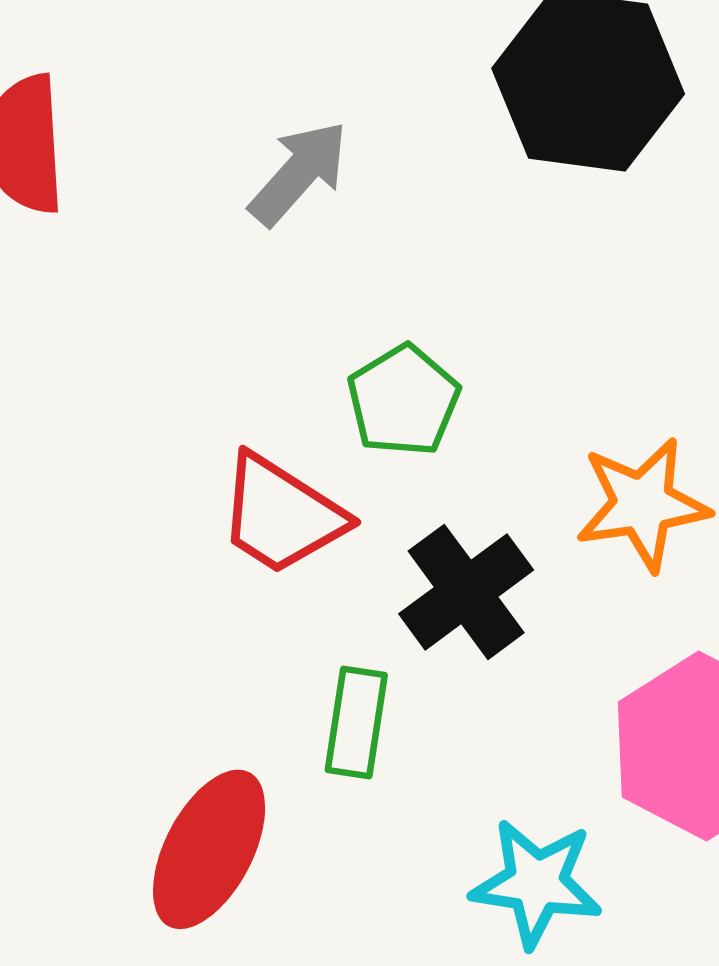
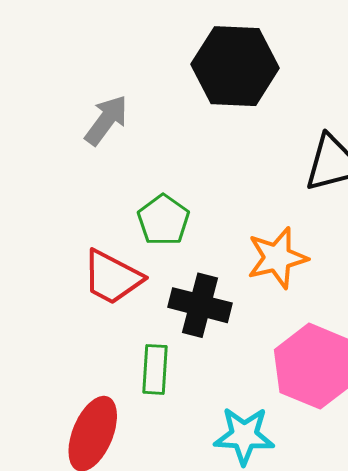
black cross: (466, 592) -> (200, 305), turned -34

